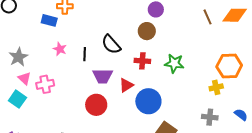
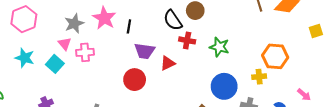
black semicircle: (111, 44) -> (173, 20), moved
pink star: (60, 49) -> (104, 18), size x1.6
gray star: (18, 57) -> (74, 23), moved
blue circle: (148, 101) -> (224, 86), moved

